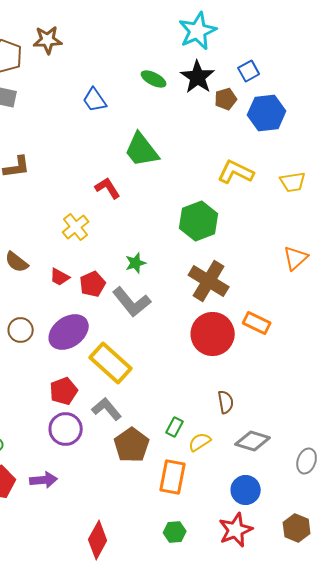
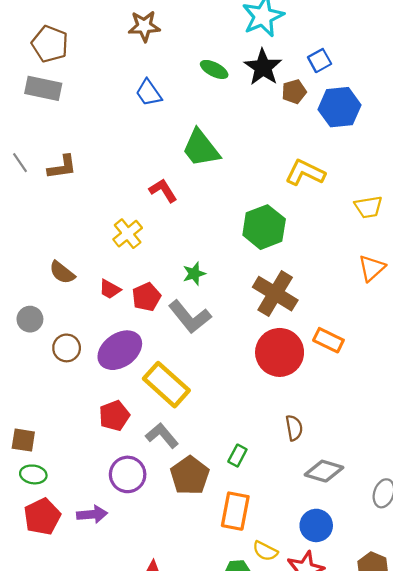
brown star: (48, 40) -> (144, 26), moved
yellow trapezoid: (293, 182) -> (368, 207), moved
purple circle: (66, 429) -> (128, 474), moved
yellow semicircle: (200, 442) -> (265, 551), moved, turned -120

